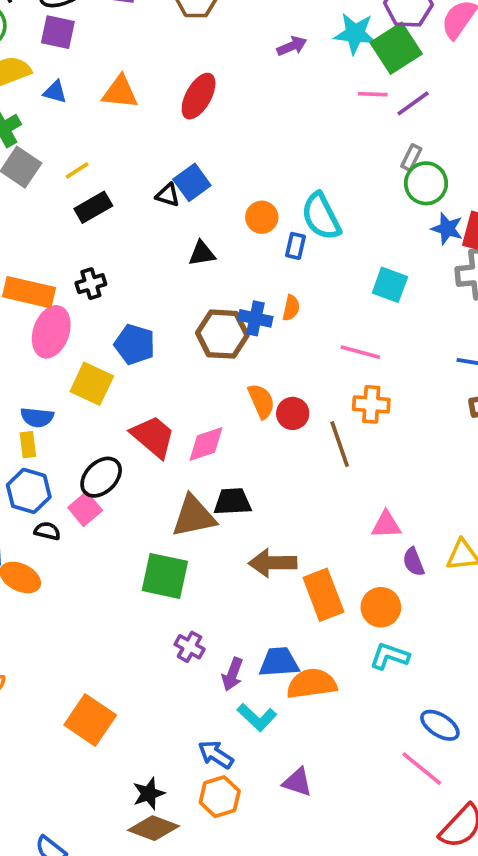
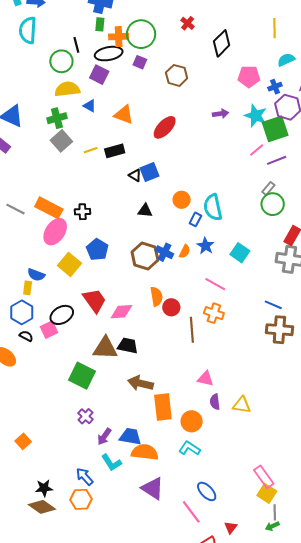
pink line: (373, 94) -> (257, 150), turned -56
black rectangle: (93, 207) -> (115, 151), moved
blue star: (447, 229) -> (205, 246), moved
orange square: (90, 720) -> (23, 441), size x0.6
purple triangle: (297, 782) -> (153, 488), moved, size x1.4

